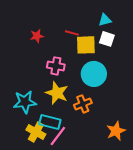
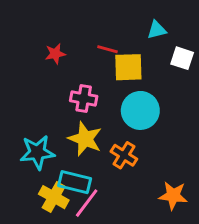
white square: (107, 39) -> (182, 58), moved
orange cross: (83, 104) -> (124, 155), turned -36
orange star: (116, 131) -> (173, 196), turned 30

